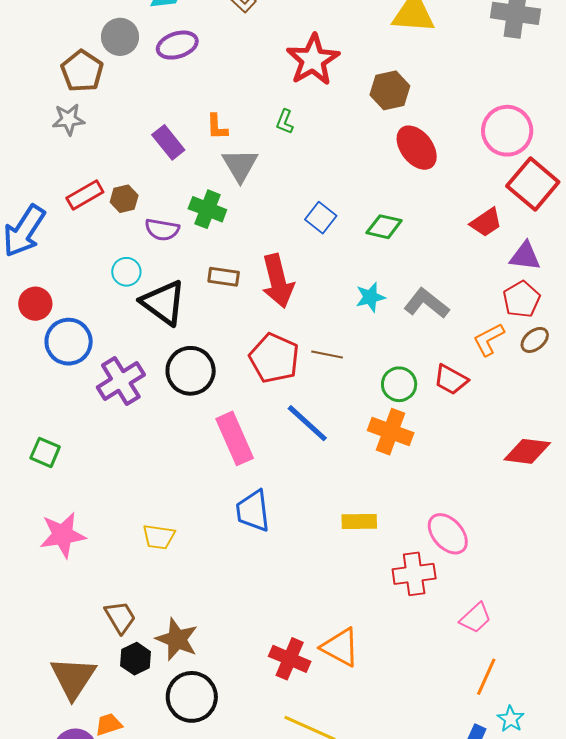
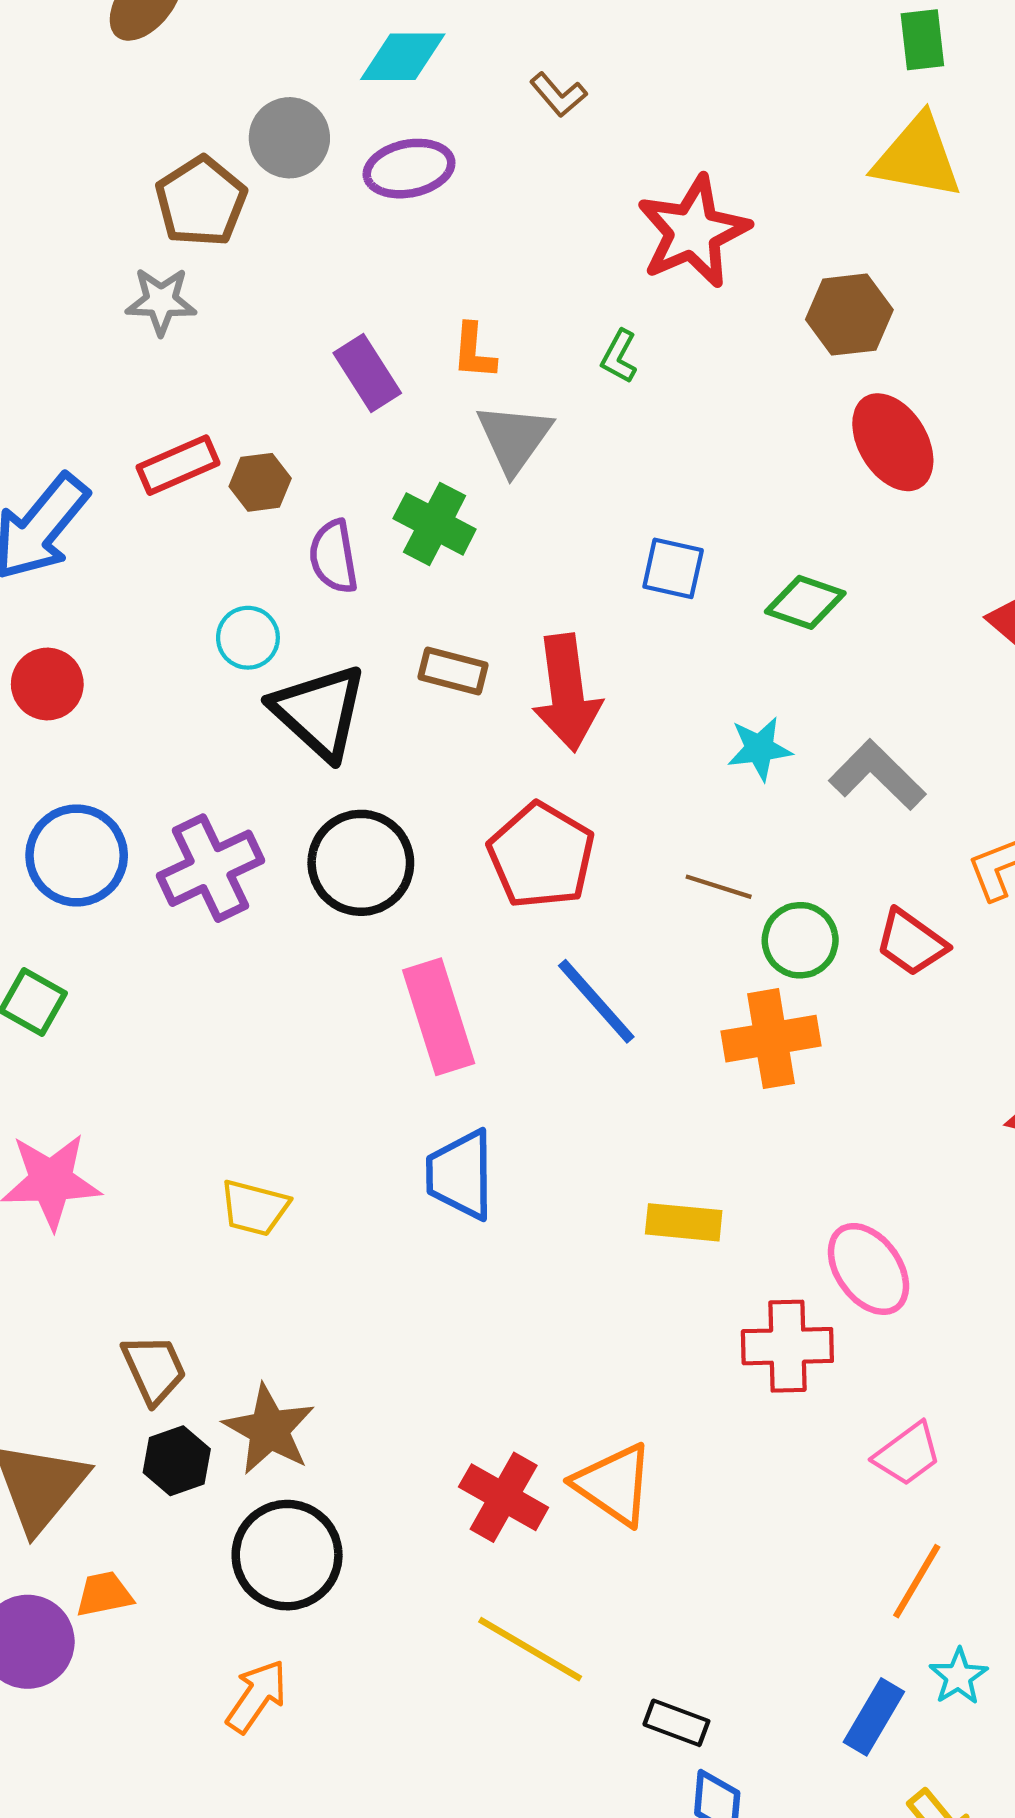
blue square: (321, 218) -> (673, 568), turned -32
purple semicircle: (162, 230) -> (334, 557), turned 64
blue circle: (69, 342) -> (77, 855), moved
brown line: (327, 354) -> (719, 887), moved
orange cross: (391, 432) -> (771, 1039), turned -36

